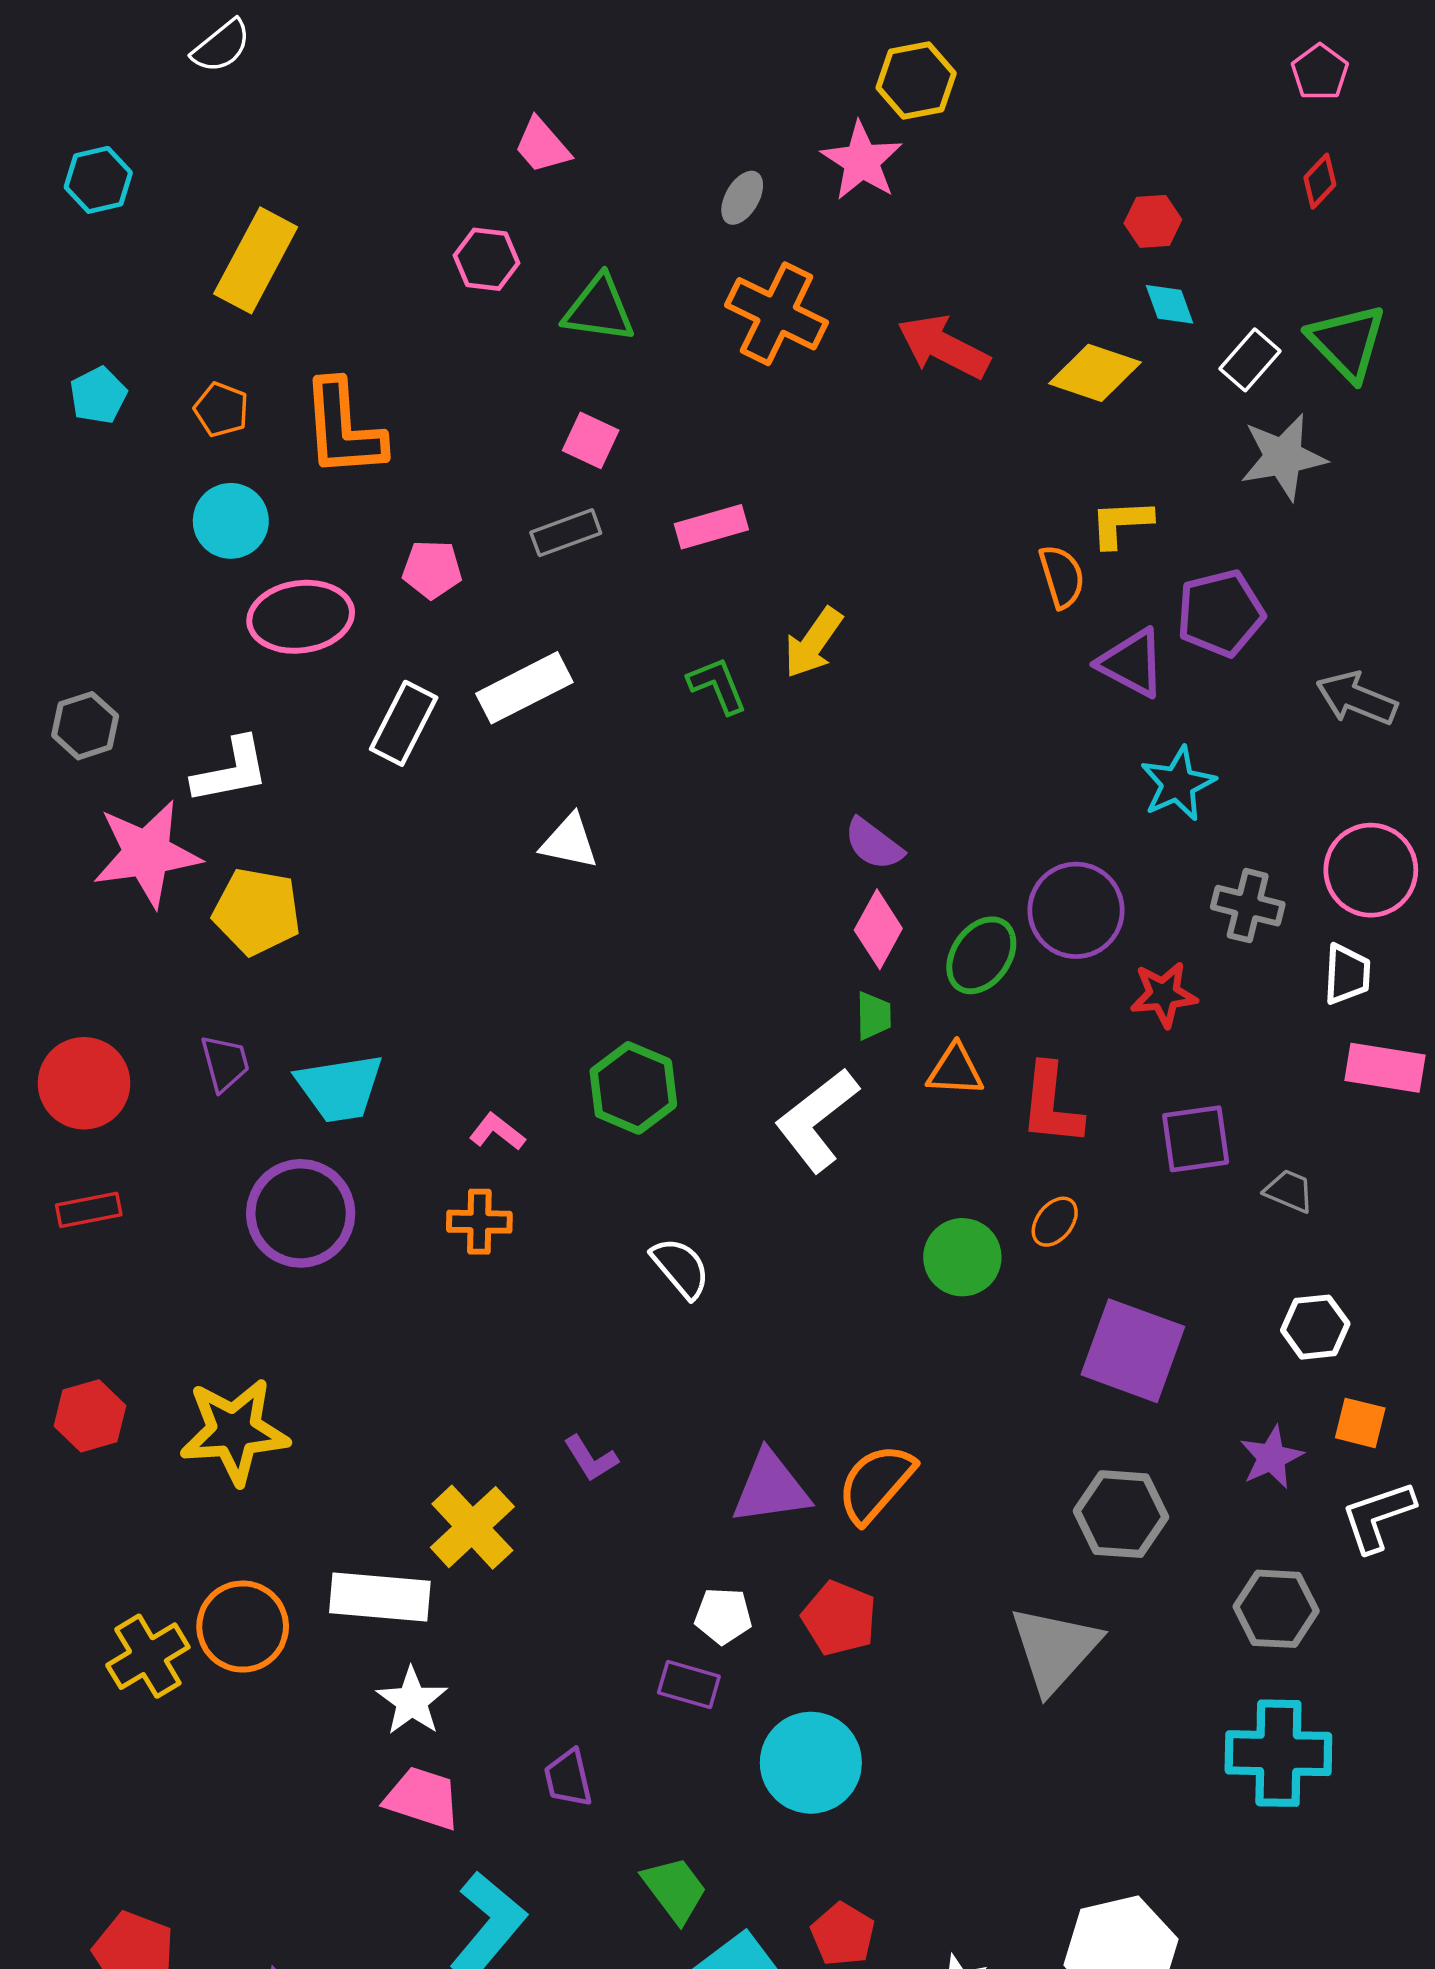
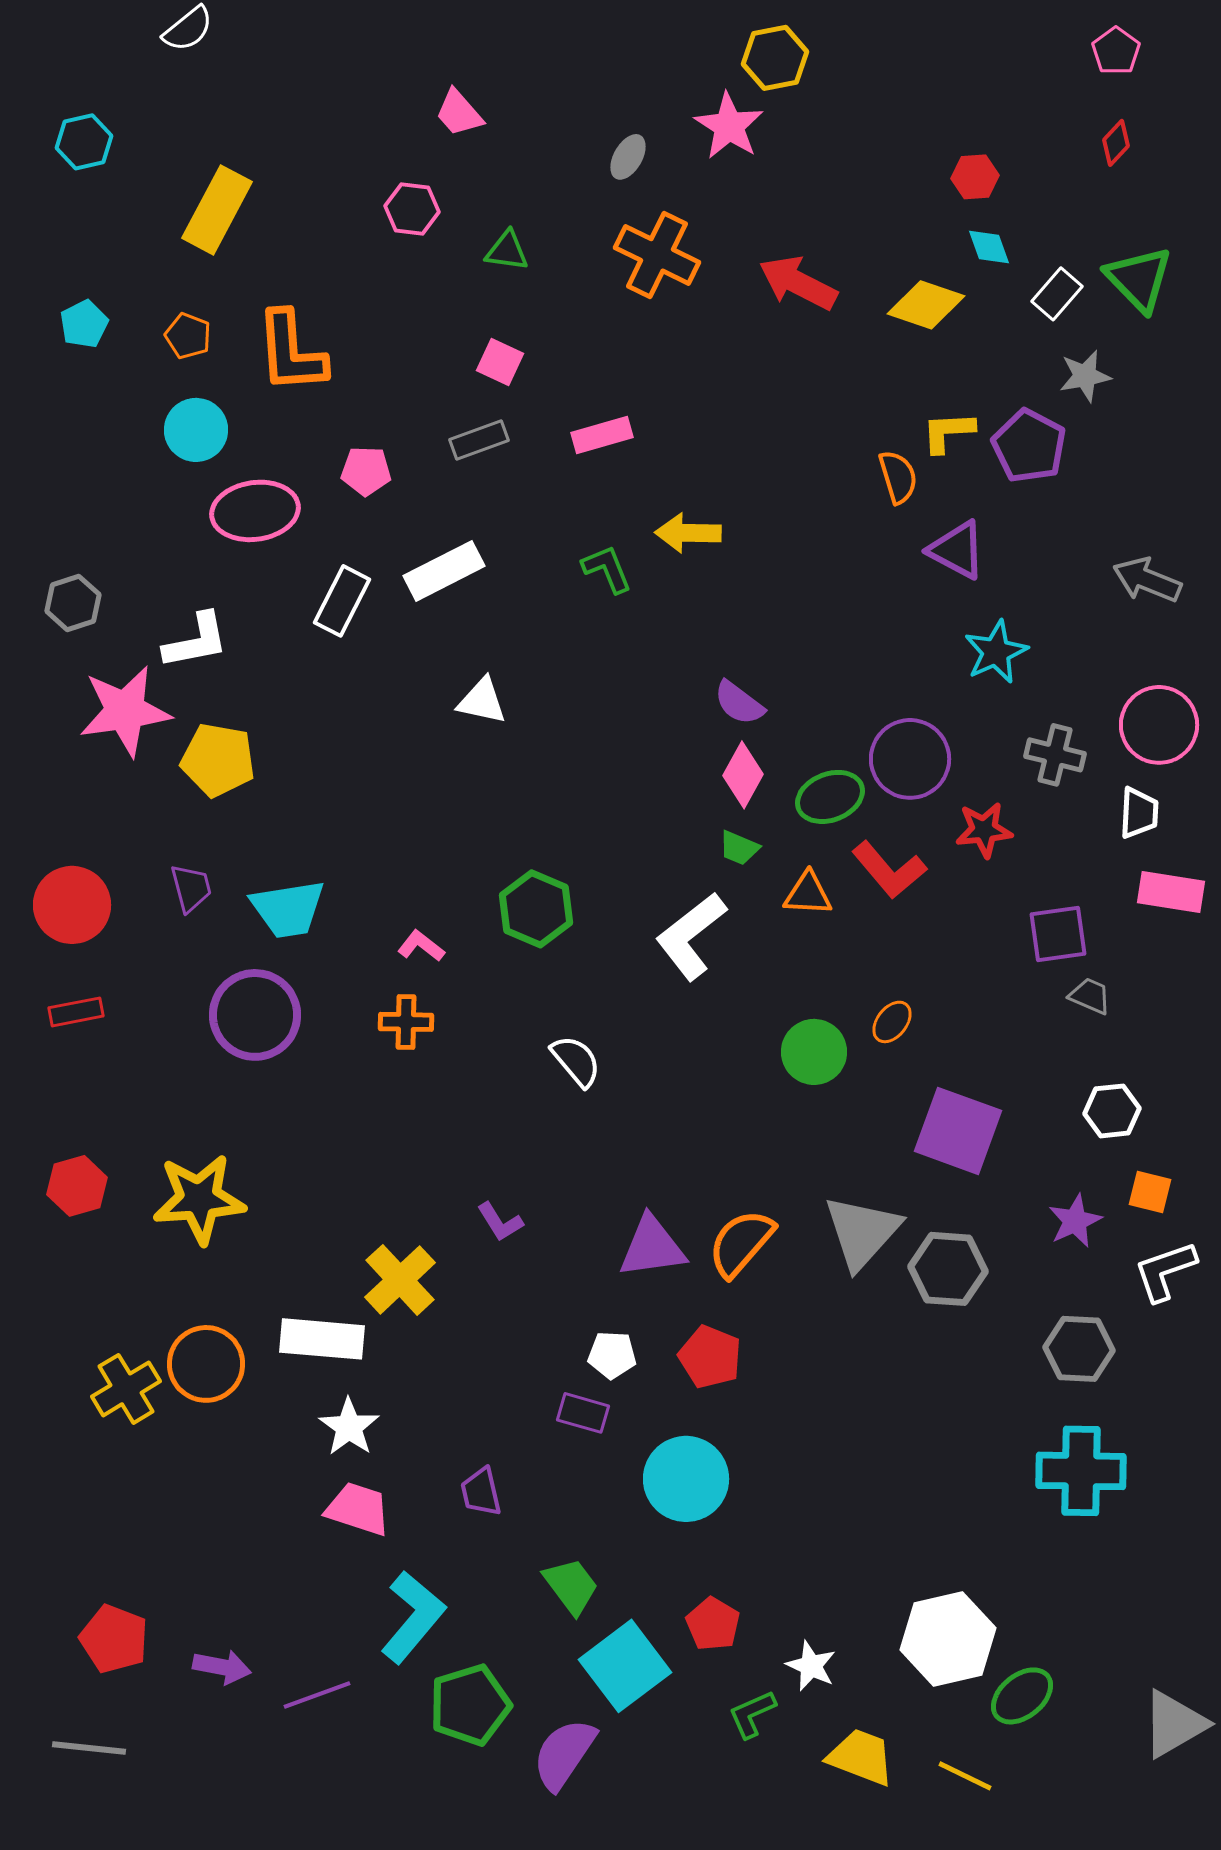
green triangle: (599, 309) -> (507, 251), size x0.7
gray star: (1283, 457) -> (1085, 376), size x0.7
purple pentagon: (1220, 613) -> (1029, 446), moved, turned -30
yellow arrow: (813, 643) -> (688, 533), turned 56
green ellipse: (981, 955) -> (830, 797), turned 34
green trapezoid: (874, 1016) -> (739, 848), turned 114
red L-shape: (1051, 1104) -> (889, 870), moved, turned -46
purple square: (1196, 1139) -> (1058, 934), moved
gray triangle: (1055, 1649) -> (862, 1232), moved

